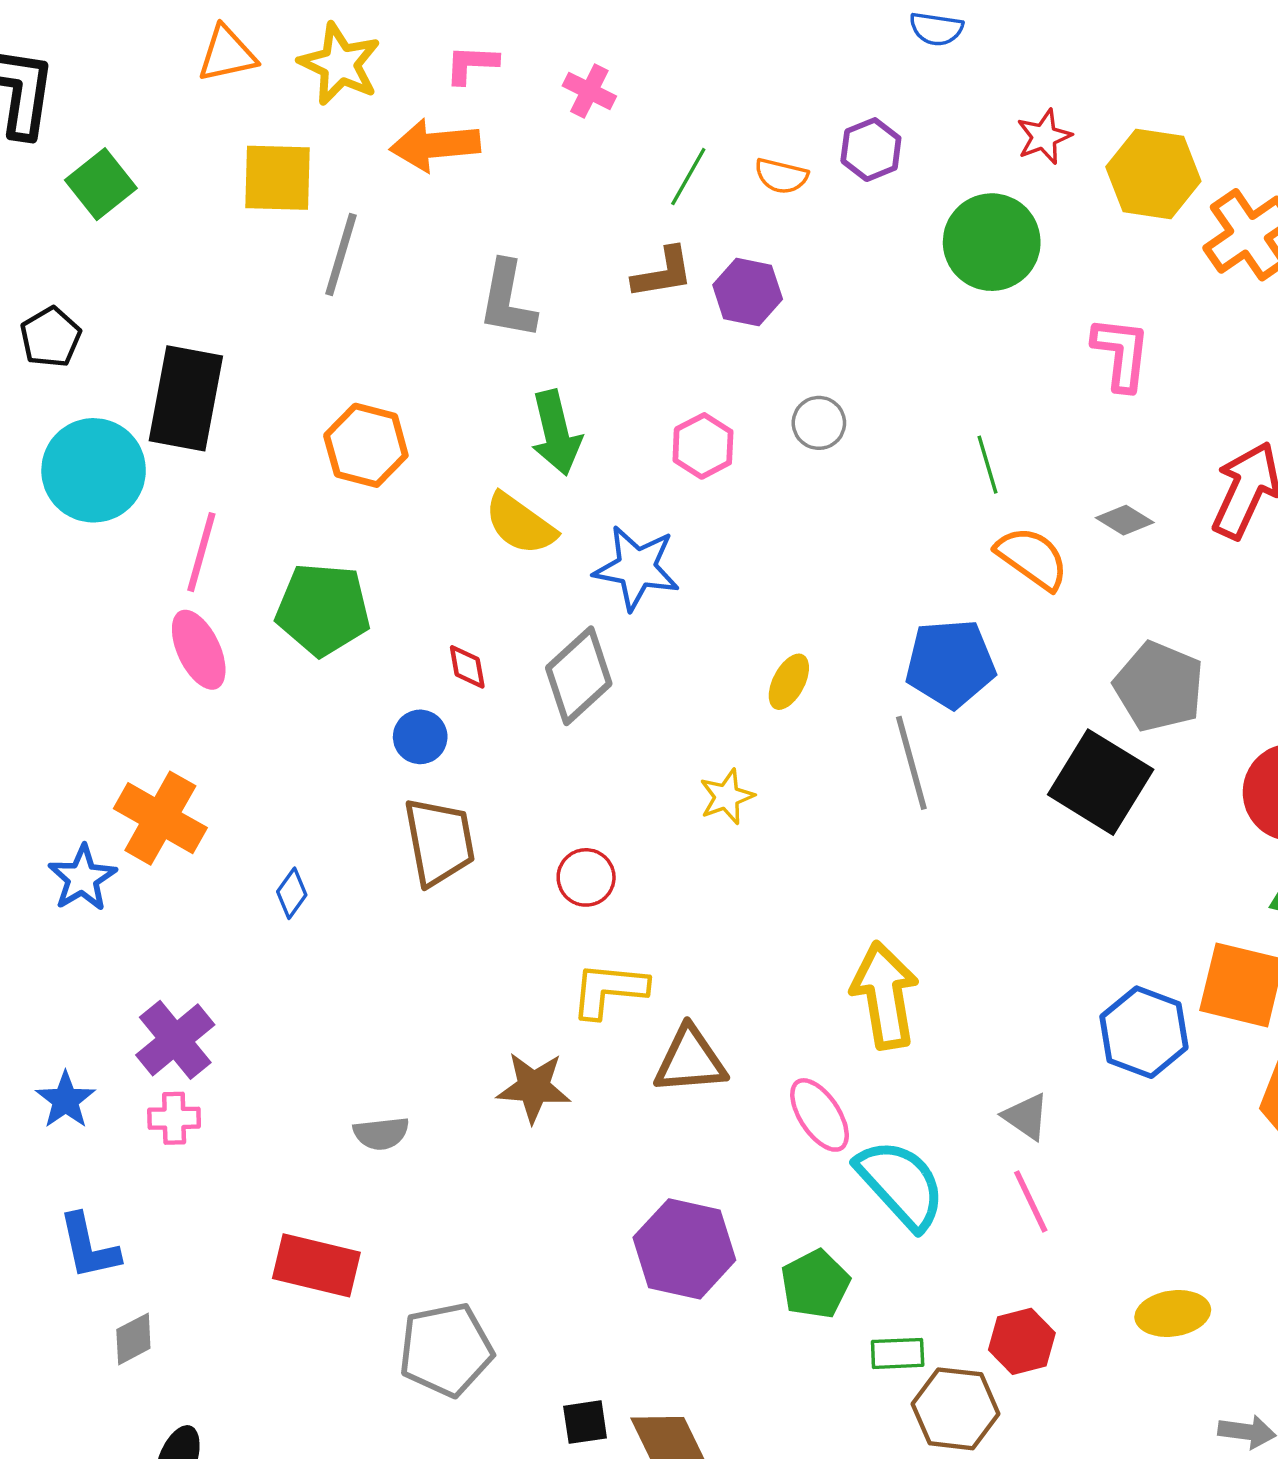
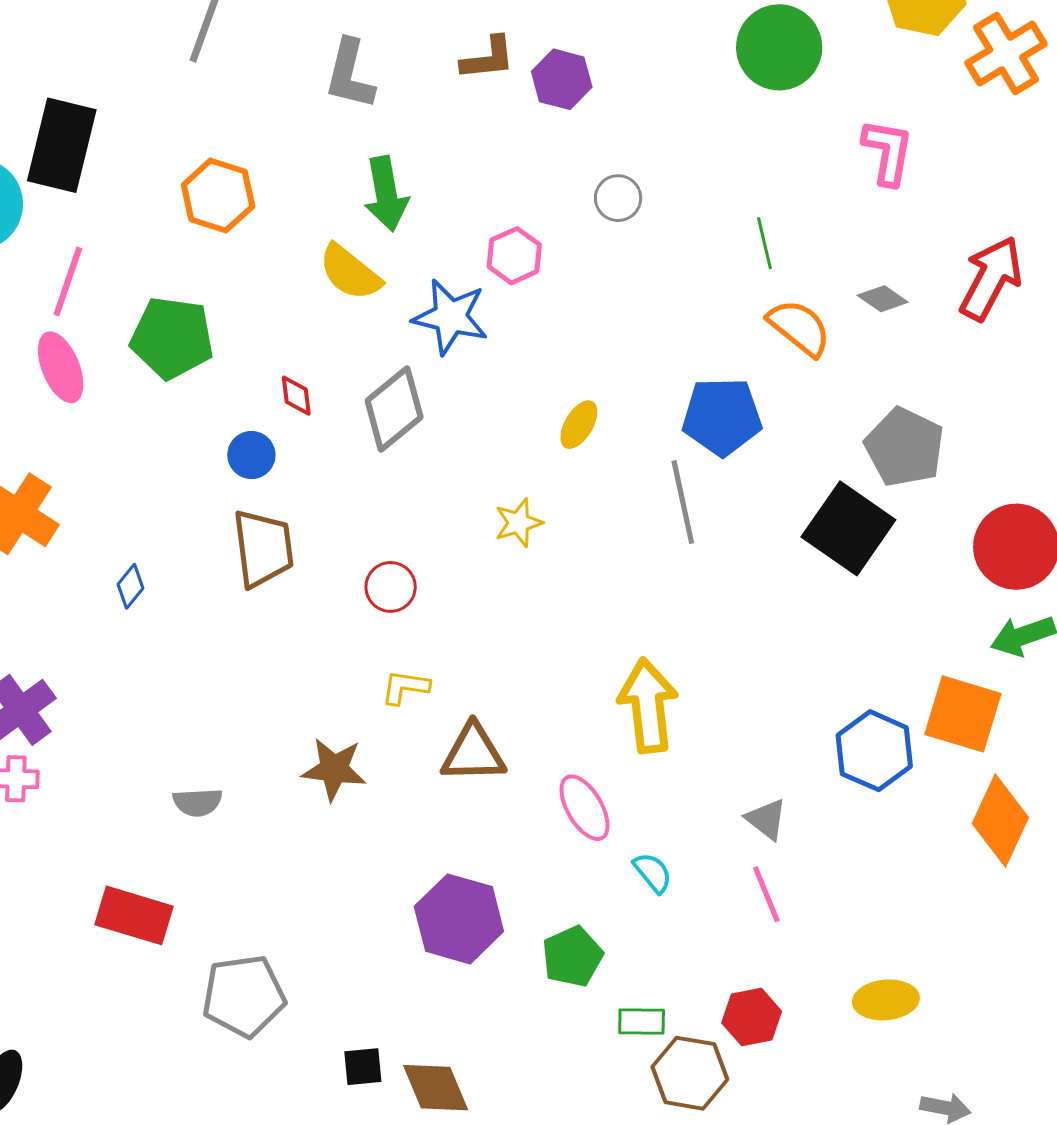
pink hexagon: (703, 446) -> (514, 256), moved
yellow L-shape: (609, 990) -> (405, 687), size x0.7
cyan semicircle: (901, 1184) -> (653, 873), size x0.5

